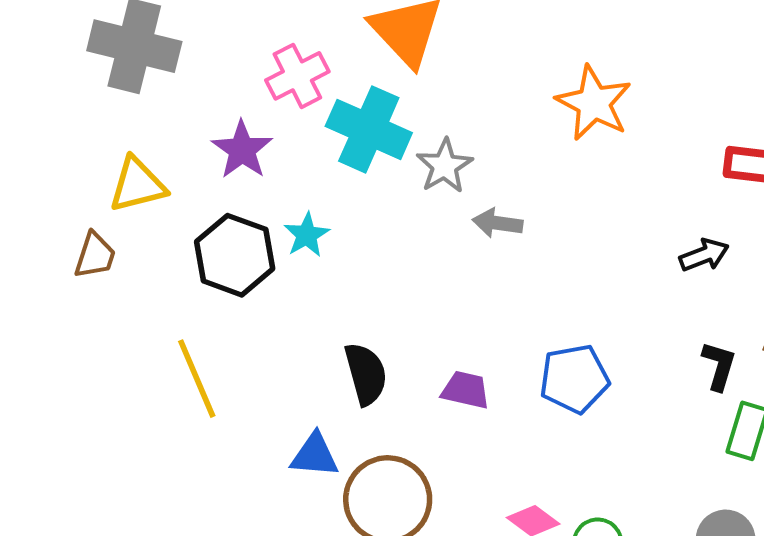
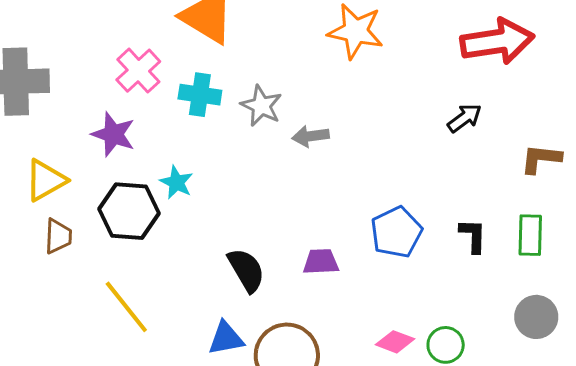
cyan cross: (369, 129) -> (200, 95), size x0.7
brown trapezoid: (95, 255) -> (58, 236), moved
black L-shape: (719, 366) -> (473, 236), moved

